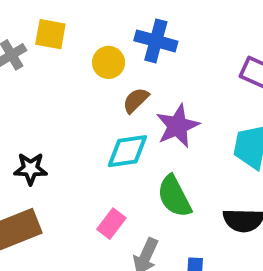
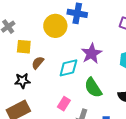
yellow square: (50, 34) -> (24, 47), moved
yellow circle: (109, 62) -> (55, 26), size x1.5
brown semicircle: (136, 100) -> (38, 63), moved

